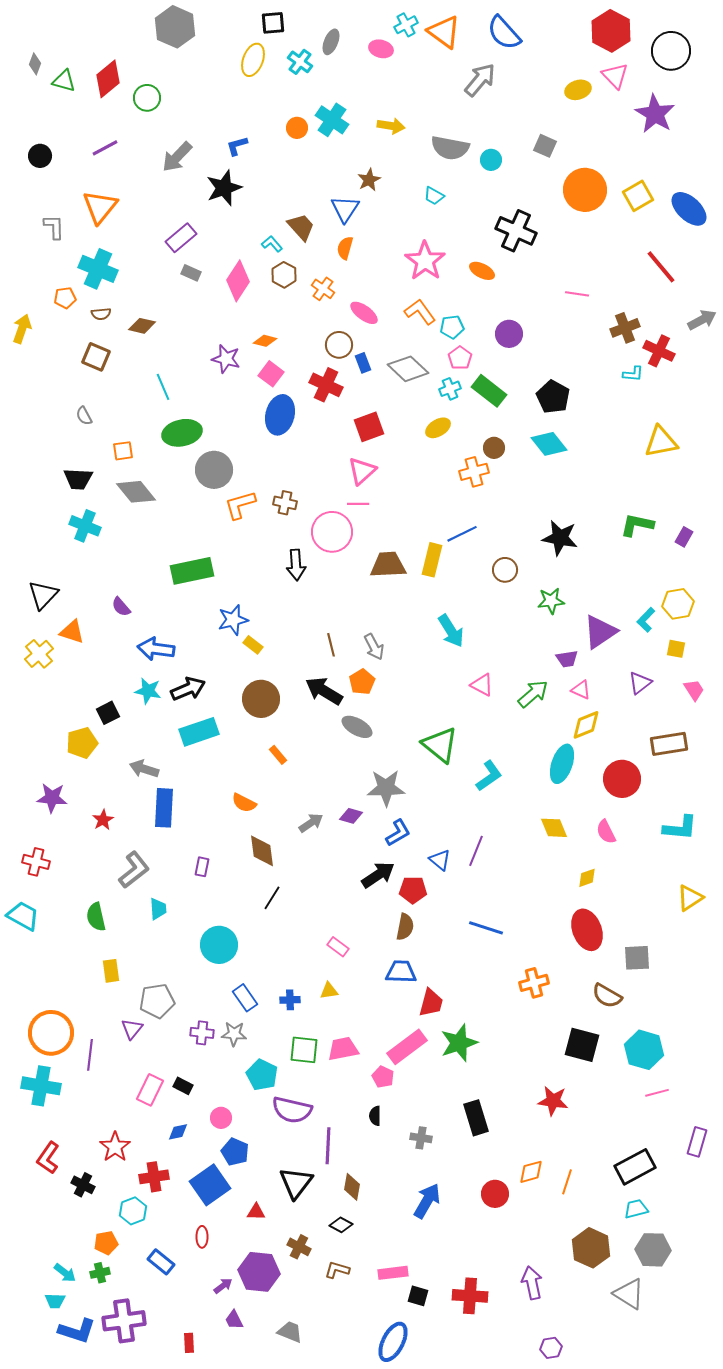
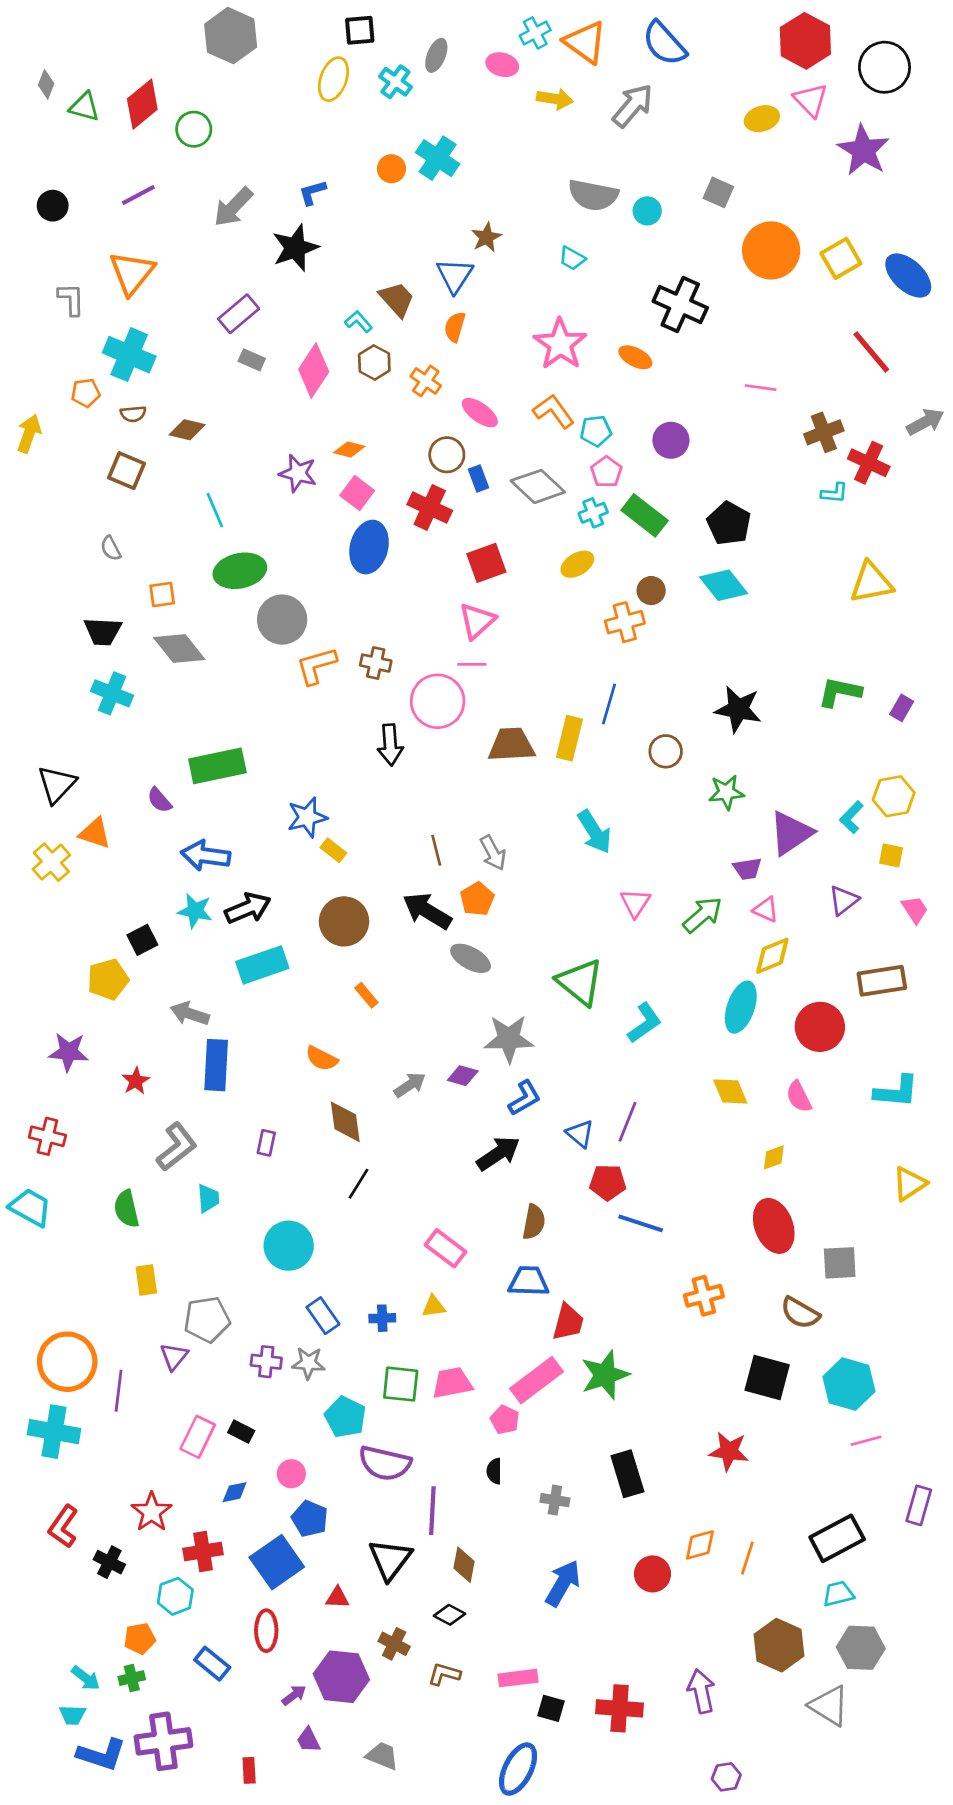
yellow arrow: (391, 126) -> (555, 99), moved
blue line: (462, 534) -> (609, 704), turned -48
green rectangle: (192, 571) -> (217, 766), moved
pink triangle: (482, 685) -> (635, 903), turned 35
red pentagon: (413, 890) -> (608, 1182), moved
pink rectangle: (338, 947) -> (446, 1248), size x1.4
red ellipse: (202, 1237) -> (266, 1631), size x1.4

